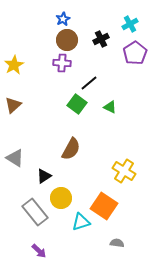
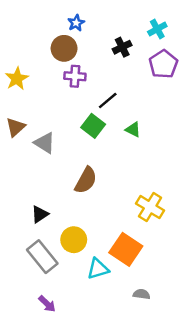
brown circle: (67, 40) -> (64, 48), moved
gray triangle: (15, 158) -> (45, 143), moved
black triangle: (44, 176) -> (40, 214), moved

